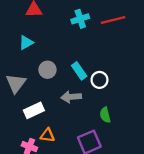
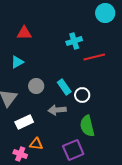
cyan cross: (80, 19) -> (74, 41), moved
red line: (113, 20) -> (94, 57), moved
green semicircle: (105, 115) -> (87, 126), size x1.5

